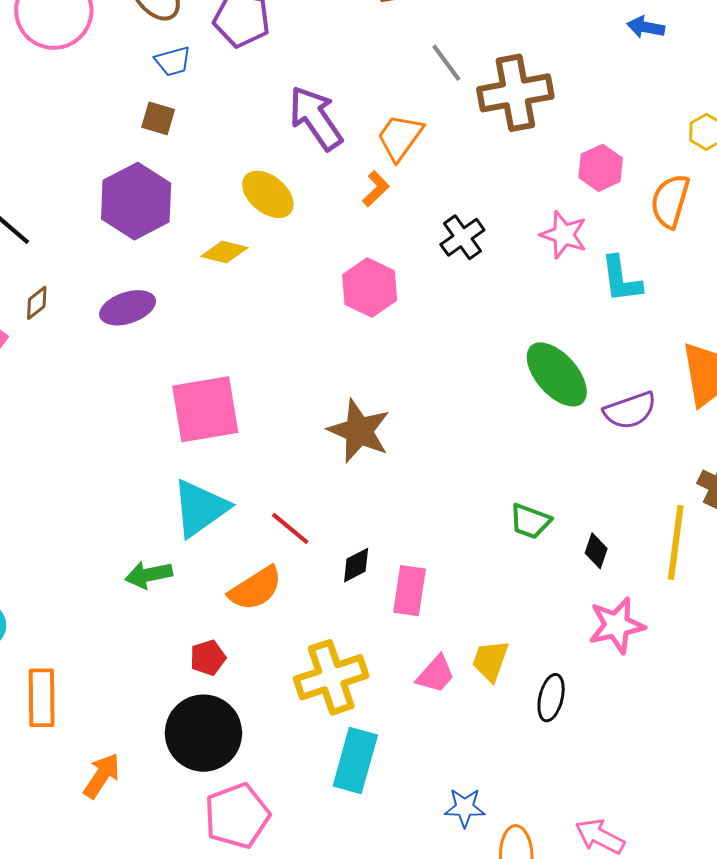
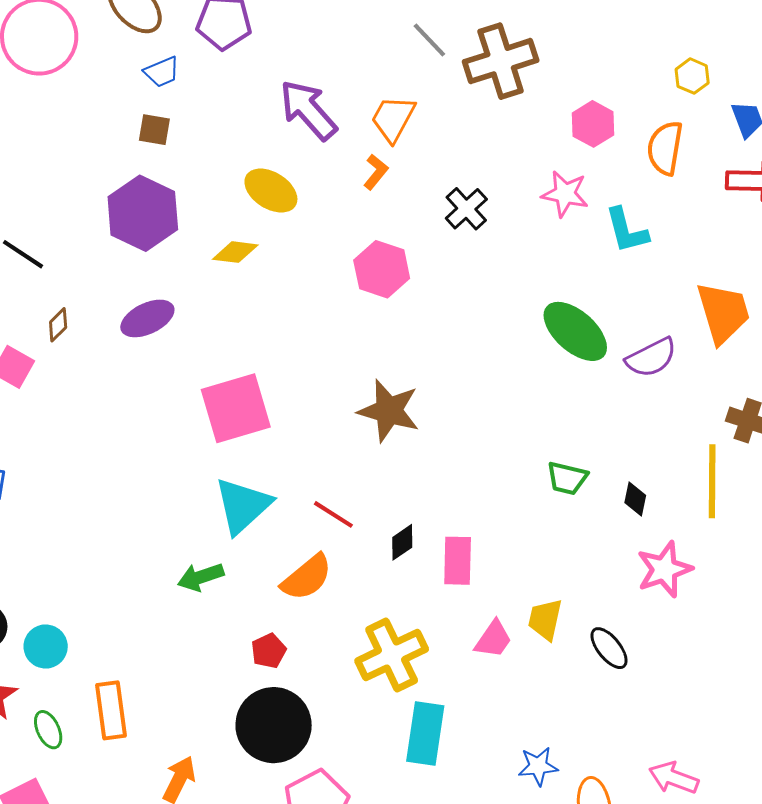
black ellipse: (551, 698) -> (609, 648), turned -45

